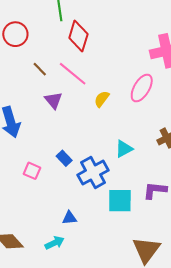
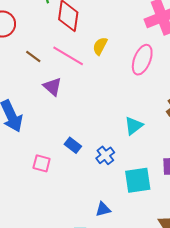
yellow semicircle: (102, 99) -> (100, 46), moved
blue cross: (93, 173) -> (105, 155), size x0.6
blue triangle: (69, 218) -> (103, 209), moved

